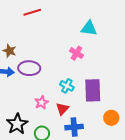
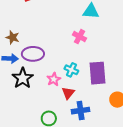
pink star: (42, 102) -> (54, 79), moved
black star: (17, 124) -> (23, 78), moved

